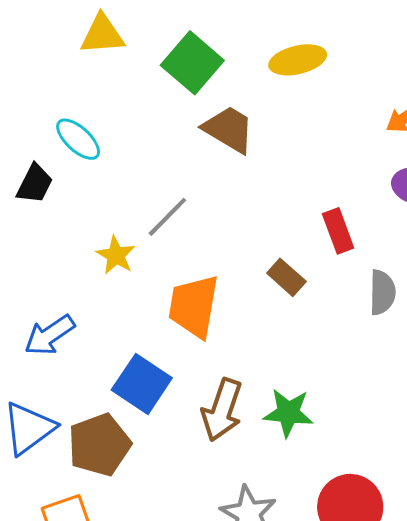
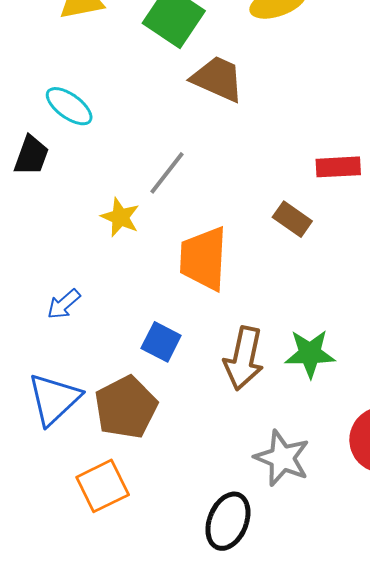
red rectangle: (338, 231) -> (338, 167), turned -66
blue arrow: (50, 335) -> (64, 304), size x0.7
blue square: (142, 384) -> (161, 342), size x0.7

